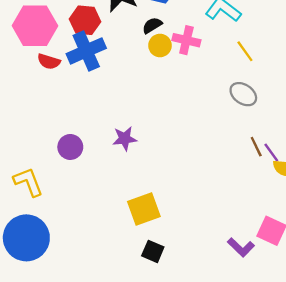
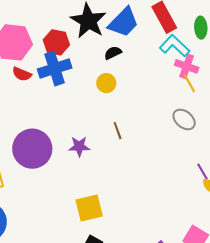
pink cross: (186, 40) -> (187, 66), moved
yellow circle: (160, 45) -> (106, 83), moved
purple circle: (70, 147) -> (32, 149), size x1.8
brown line: (256, 147) -> (118, 131), moved

